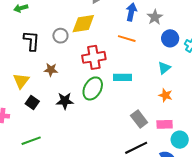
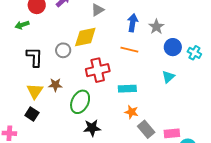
yellow triangle: (21, 81) -> (35, 91), moved
green ellipse: (93, 88) -> (80, 102), moved
orange star: (165, 95) -> (131, 112), moved
black star: (65, 101) -> (92, 128), moved
black square: (32, 102) -> (32, 114), moved

